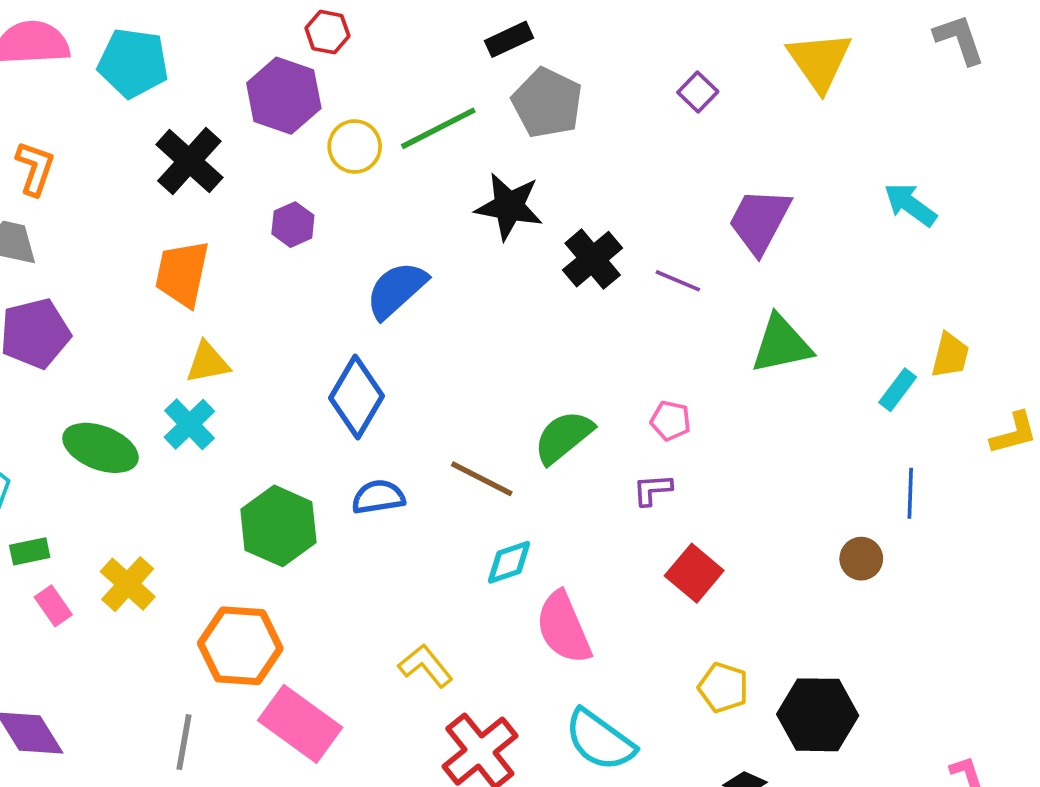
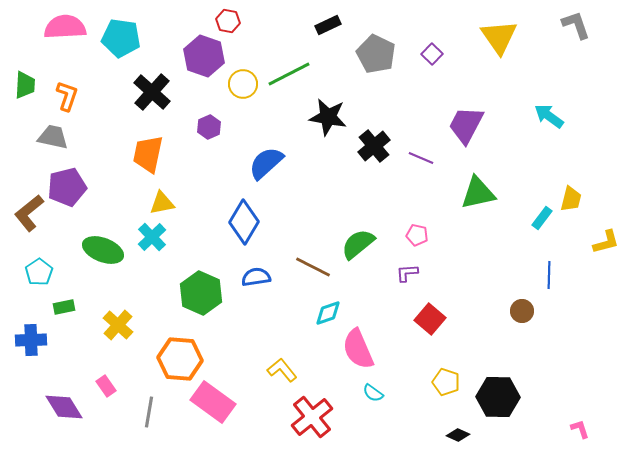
gray pentagon: (547, 103) -> (376, 54), moved
pink rectangle: (53, 606) -> (106, 386), moved
cyan semicircle: (600, 740) -> (373, 393), moved, size x0.5

